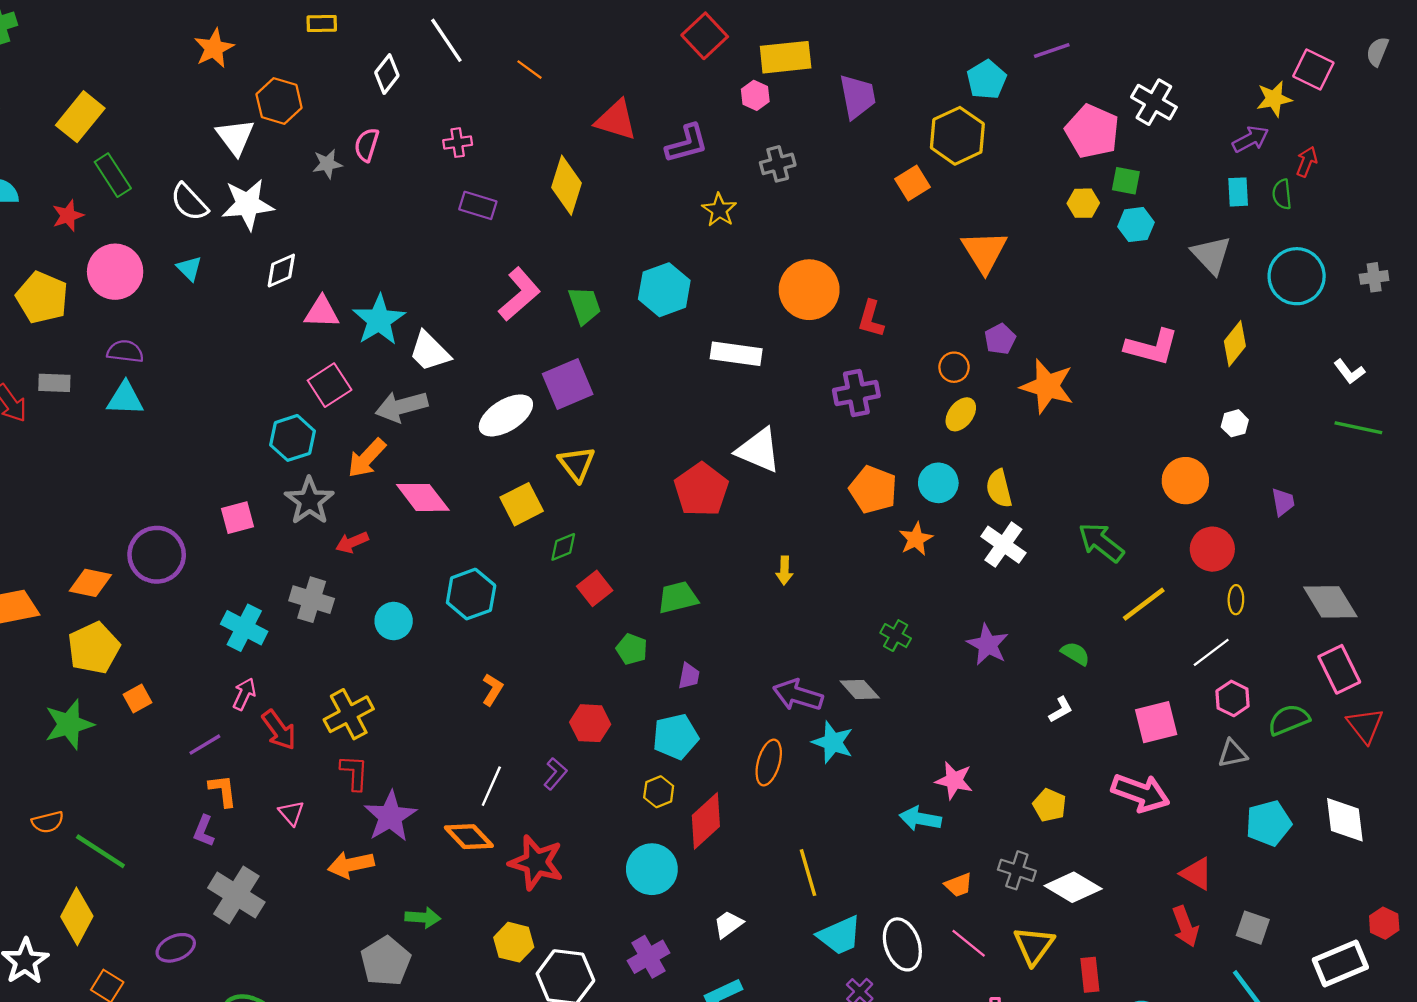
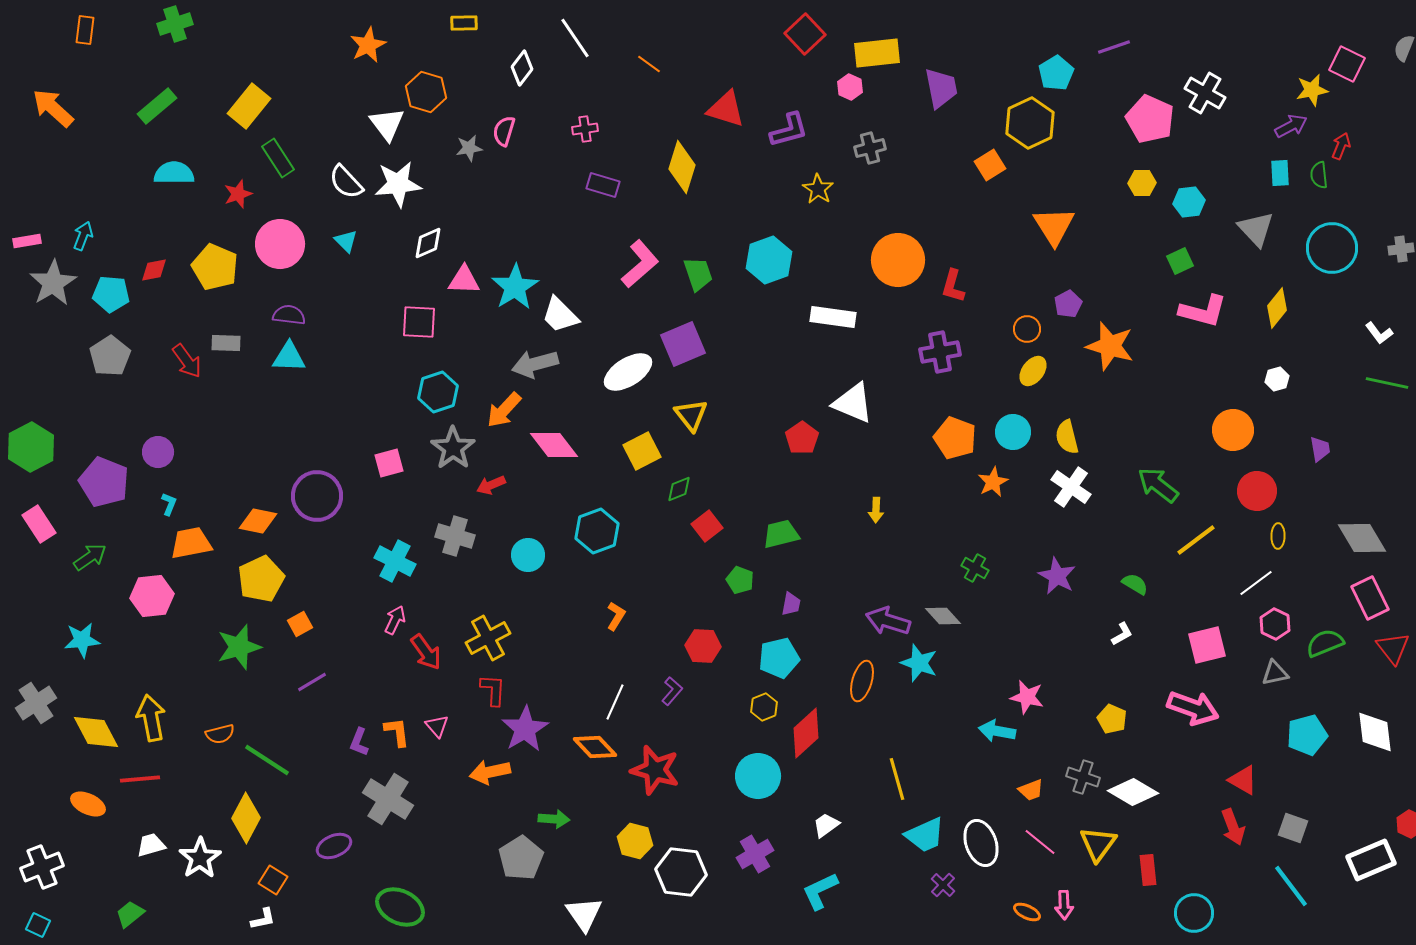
green square: (1126, 181) -> (1180, 261), moved, turned -36
pink square: (330, 385) -> (419, 322), moved, turned 36
red pentagon: (701, 490) -> (802, 438), size x0.7
purple line: (205, 745) -> (312, 682), moved
orange L-shape: (223, 791) -> (397, 732), moved

